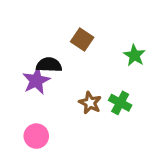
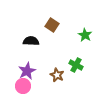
purple star: (36, 81) -> (27, 71), moved
brown star: (90, 103) -> (57, 75), moved

